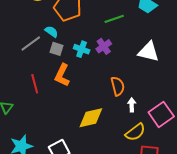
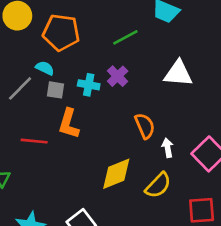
red line: (35, 84) -> (34, 141), turned -60
yellow semicircle: (135, 132) -> (158, 185), moved

